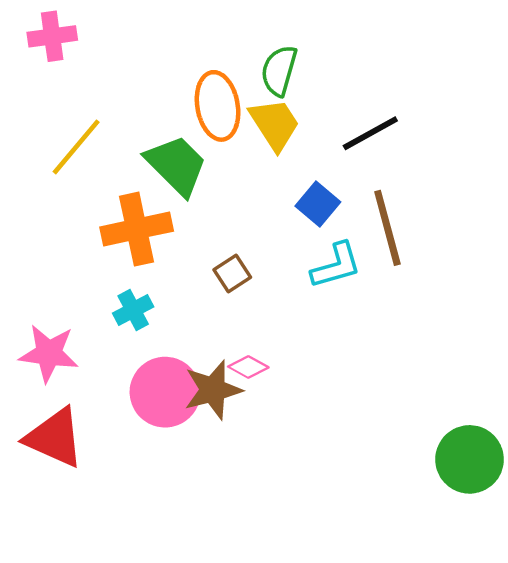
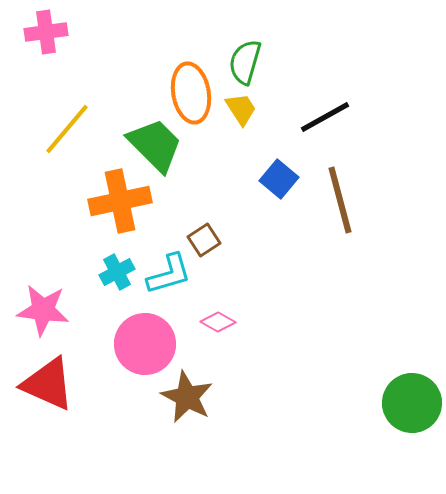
yellow trapezoid: (275, 124) -> (241, 109), size x0.7
cyan L-shape: (336, 266) -> (169, 274), moved
brown star: (213, 390) -> (187, 397), moved, turned -30

